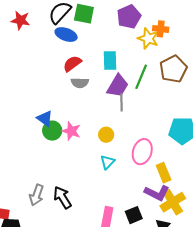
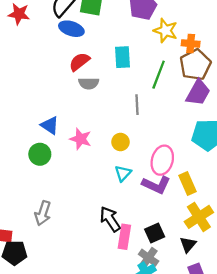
orange cross: (161, 29) -> (191, 44), moved
purple trapezoid: (118, 86) -> (198, 93), moved
green circle: (52, 131) -> (40, 154), moved
purple L-shape: (157, 193) -> (156, 185), moved
black arrow: (62, 197) -> (110, 219), moved

